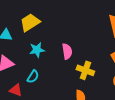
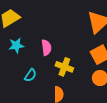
cyan semicircle: (33, 77) -> (30, 75), moved

